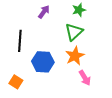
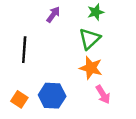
orange star: (75, 56) -> (91, 68), turned -30
blue hexagon: (43, 62) -> (52, 96), moved

